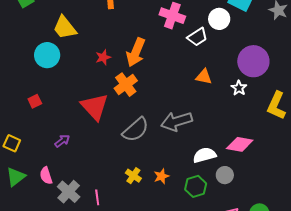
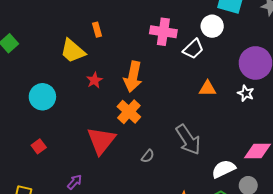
yellow trapezoid: (65, 28) -> (73, 51), moved
red star: (103, 57) -> (94, 80), moved
red triangle: (95, 107) -> (101, 141), turned 32
gray arrow: (177, 121) -> (188, 140), turned -96
gray semicircle: (136, 130) -> (148, 156), size x0.5

